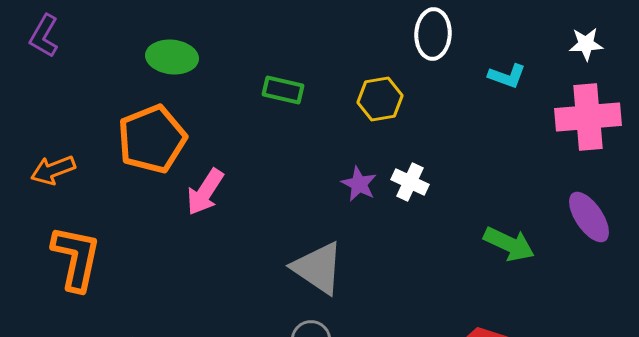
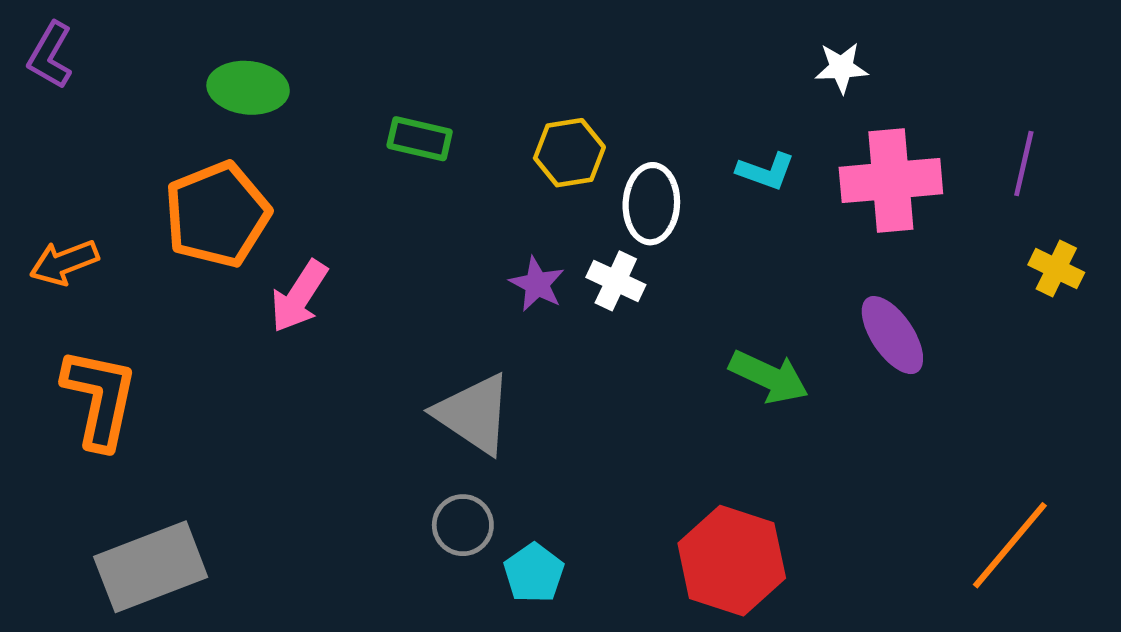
white ellipse: (433, 34) -> (651, 204), moved
white star: (586, 44) -> (841, 68), moved
cyan L-shape: (507, 76) -> (766, 171), moved

